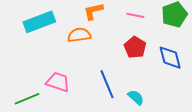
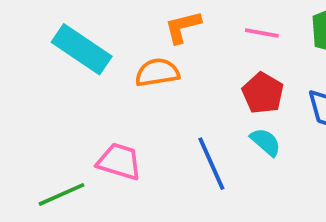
cyan rectangle: (39, 22) -> (82, 49), turned 56
cyan semicircle: (136, 97) -> (266, 142), moved

